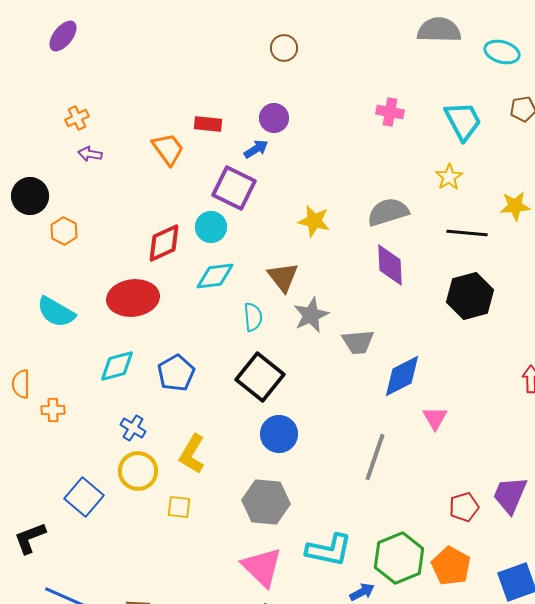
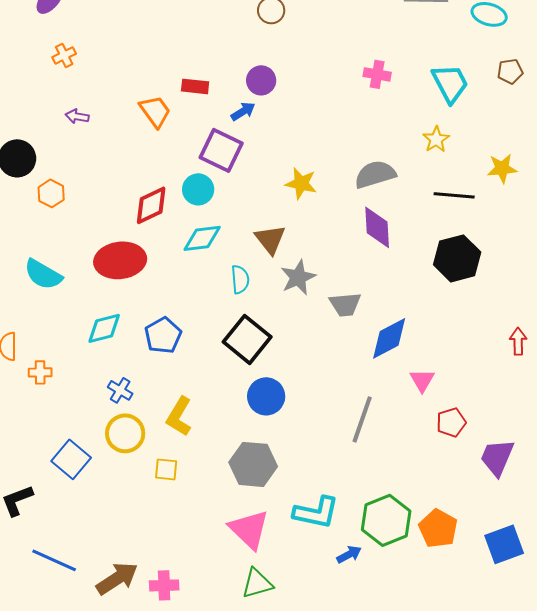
orange cross: (77, 118) -> (64, 55), moved
red pentagon: (464, 507) -> (451, 422), moved

